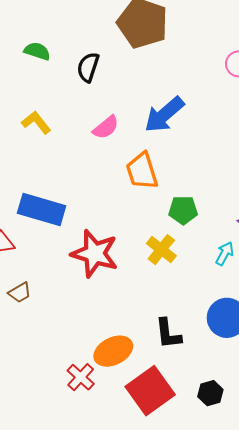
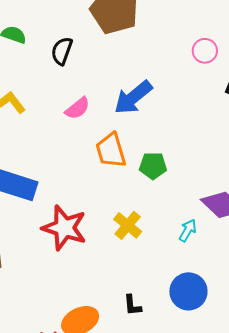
green pentagon: (183, 210) -> (153, 166), moved
black L-shape: (168, 334) -> (132, 305), size x0.7

